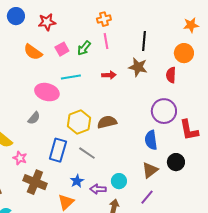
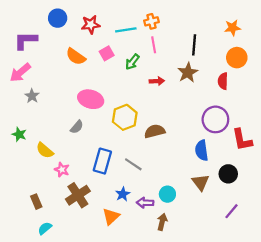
orange star: (191, 25) -> (233, 28), moved
green arrow: (84, 48) -> (132, 62), moved
brown star: (138, 67) -> (188, 73), turned 30
cyan line: (71, 77) -> (126, 30), moved
yellow hexagon: (79, 122) -> (125, 117), moved
brown triangle: (150, 170) -> (201, 182), turned -30
brown cross: (35, 182) -> (78, 195), turned 35
purple line: (147, 197) -> (231, 211), moved

